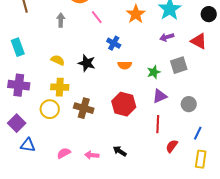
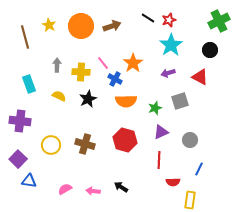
orange star: (136, 14) -> (133, 63), moved
pink line: (97, 17) -> (103, 63), moved
gray arrow: (61, 20) -> (57, 65), moved
cyan rectangle: (18, 47) -> (29, 84), moved
black star: (87, 63) -> (88, 99), turned 30
orange semicircle: (125, 65) -> (126, 101), size x1.5
yellow cross: (60, 87) -> (81, 72), moved
red semicircle: (172, 146) -> (173, 182), turned -128
yellow rectangle: (201, 159) -> (190, 200), moved

